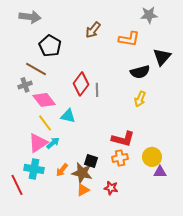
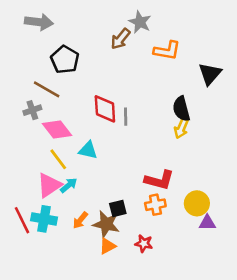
gray star: (149, 15) -> (140, 22), moved, turned 30
black semicircle: (140, 72) -> (181, 109), moved, turned 90
red diamond: (81, 84) -> (105, 109), turned -40
black square: (91, 161) -> (118, 209), turned -32
red line: (17, 185) -> (22, 220), moved

